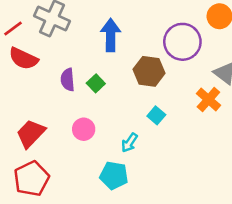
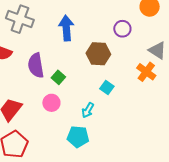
purple circle: (182, 42) -> (122, 29), size x0.6
purple semicircle: (68, 80) -> (36, 65), size x1.4
green square: (96, 83) -> (58, 77), moved

